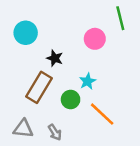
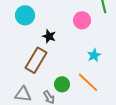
cyan star: (88, 81) -> (94, 55), moved
green circle: (71, 100) -> (62, 84), moved

